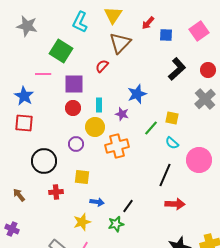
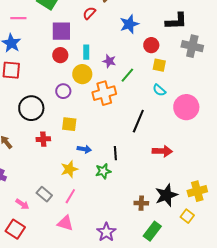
black L-shape: (177, 69) -> (176, 21), moved, turned 40
red circle: (208, 70) -> (151, 45), moved
pink line: (43, 74) -> (18, 18), moved
blue star: (137, 94) -> (129, 24), moved
gray cross: (205, 99) -> (192, 46), turned -35
green line: (151, 128) -> (127, 75), moved
black line: (165, 175) -> (138, 121), moved
black line: (128, 206) -> (115, 153), turned -40

